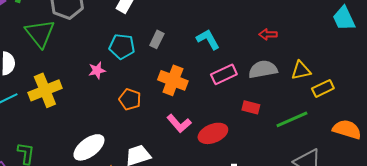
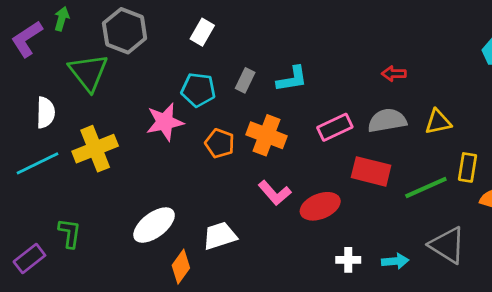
cyan L-shape: (208, 39) -> (292, 79), moved, turned 110
pink star: (97, 70) -> (165, 122), size x1.6
yellow rectangle: (323, 88) -> (467, 167), moved, turned -55
orange pentagon: (130, 99) -> (220, 143), moved
red rectangle: (251, 107) -> (371, 171), size x1.6

